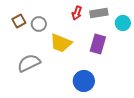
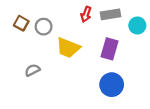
brown square: (19, 21) -> (21, 23), turned -32
gray semicircle: (29, 63) -> (32, 70), size x0.6
blue circle: (84, 81) -> (112, 85), moved

